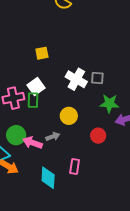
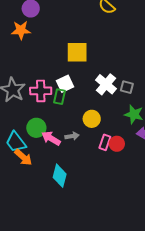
yellow square: (42, 53) -> (77, 52), size x1.6
pink rectangle: (75, 167) -> (105, 142), moved

